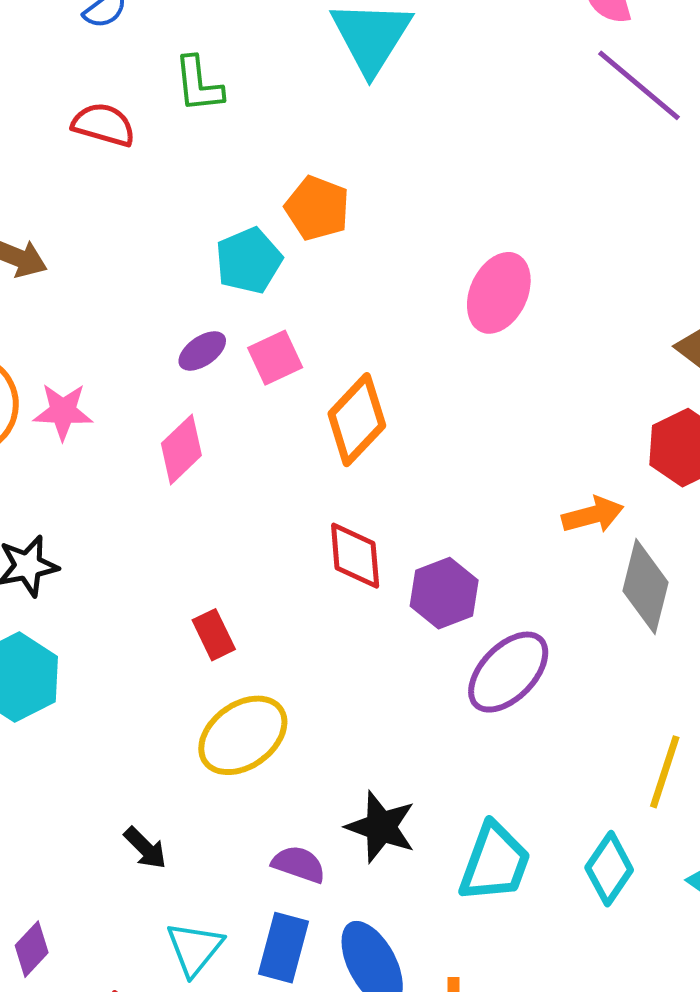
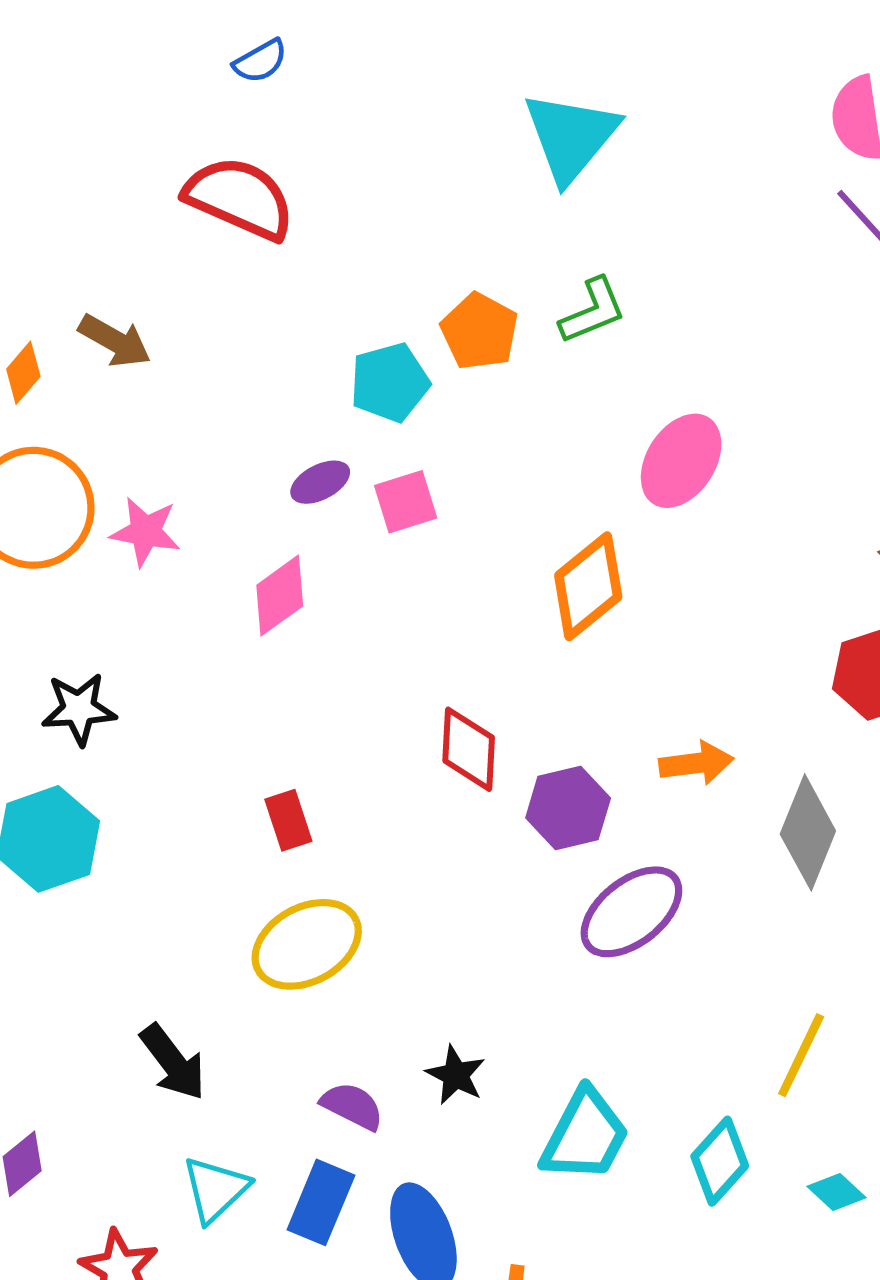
green L-shape: (198, 84) -> (593, 311), moved, turned -114
red semicircle: (104, 125) -> (240, 198), size x1.5
orange diamond: (357, 420) -> (588, 586), moved
orange arrow: (593, 515) -> (696, 763), moved
black star: (381, 827) -> (456, 1075), size x0.7
black arrow: (145, 848) -> (173, 1062), size x1.4

